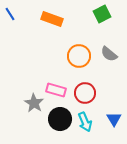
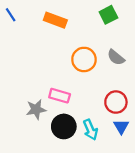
red circle: (85, 93) -> (116, 102), moved
gray star: (34, 103) -> (36, 109), turned 30

